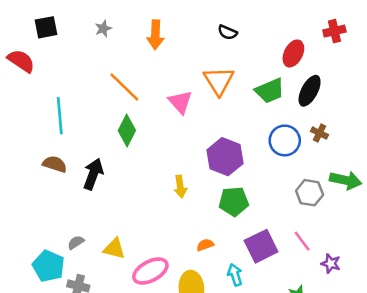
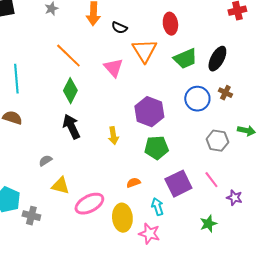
black semicircle: (228, 32) -> (119, 28), moved
red ellipse: (293, 53) -> (170, 24), moved, turned -35
black arrow: (93, 174) -> (71, 127), moved, turned -45
green arrow: (346, 180) -> (246, 131), size x0.7
gray semicircle: (76, 242) -> (45, 161), moved

